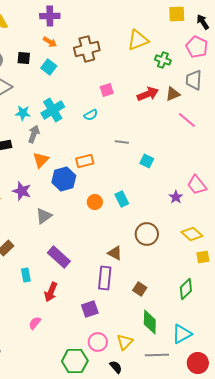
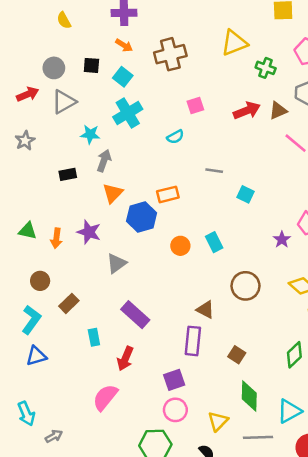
cyan cross: (53, 110) -> (128, 113), moved
pink semicircle: (35, 323) -> (105, 397), size x1.6
pink circle: (98, 342) -> (175, 410), moved

